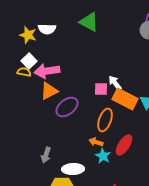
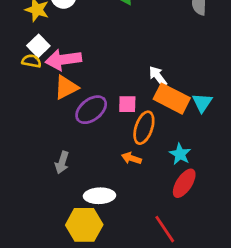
pink square: (101, 89) -> (127, 104), moved
red ellipse: (124, 145) -> (184, 183), moved
gray arrow: (46, 155) -> (62, 162), moved
cyan star: (103, 156) -> (180, 154), moved

